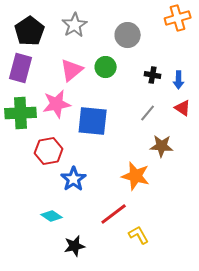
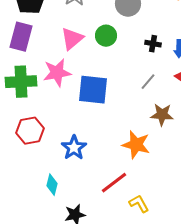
red hexagon: (49, 151) -> (30, 131), moved
cyan diamond: (52, 216) -> (52, 185), turned 70

